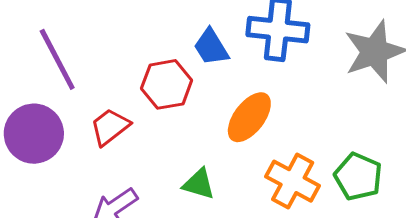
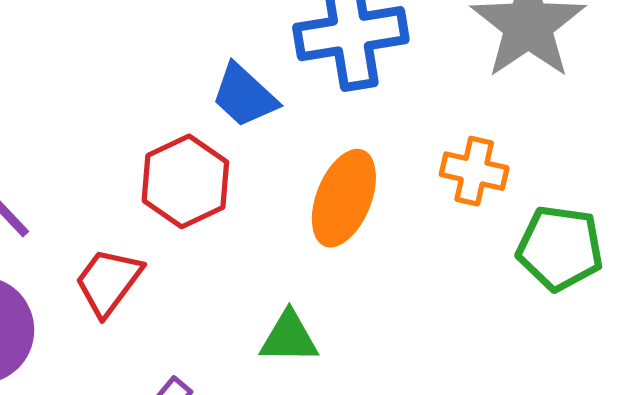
orange cross: (293, 181) -> (474, 171), moved, size x0.7

